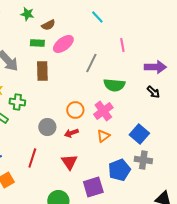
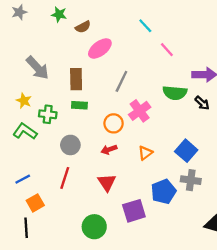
cyan line: (97, 17) -> (145, 26), moved
green rectangle: (37, 43) -> (79, 105), moved
pink line: (122, 45) -> (167, 50), turned -32
gray line: (91, 63) -> (121, 81), moved
green semicircle: (114, 85) -> (175, 93), moved
pink cross: (103, 111) -> (140, 111), moved
gray circle: (47, 127) -> (70, 145), moved

